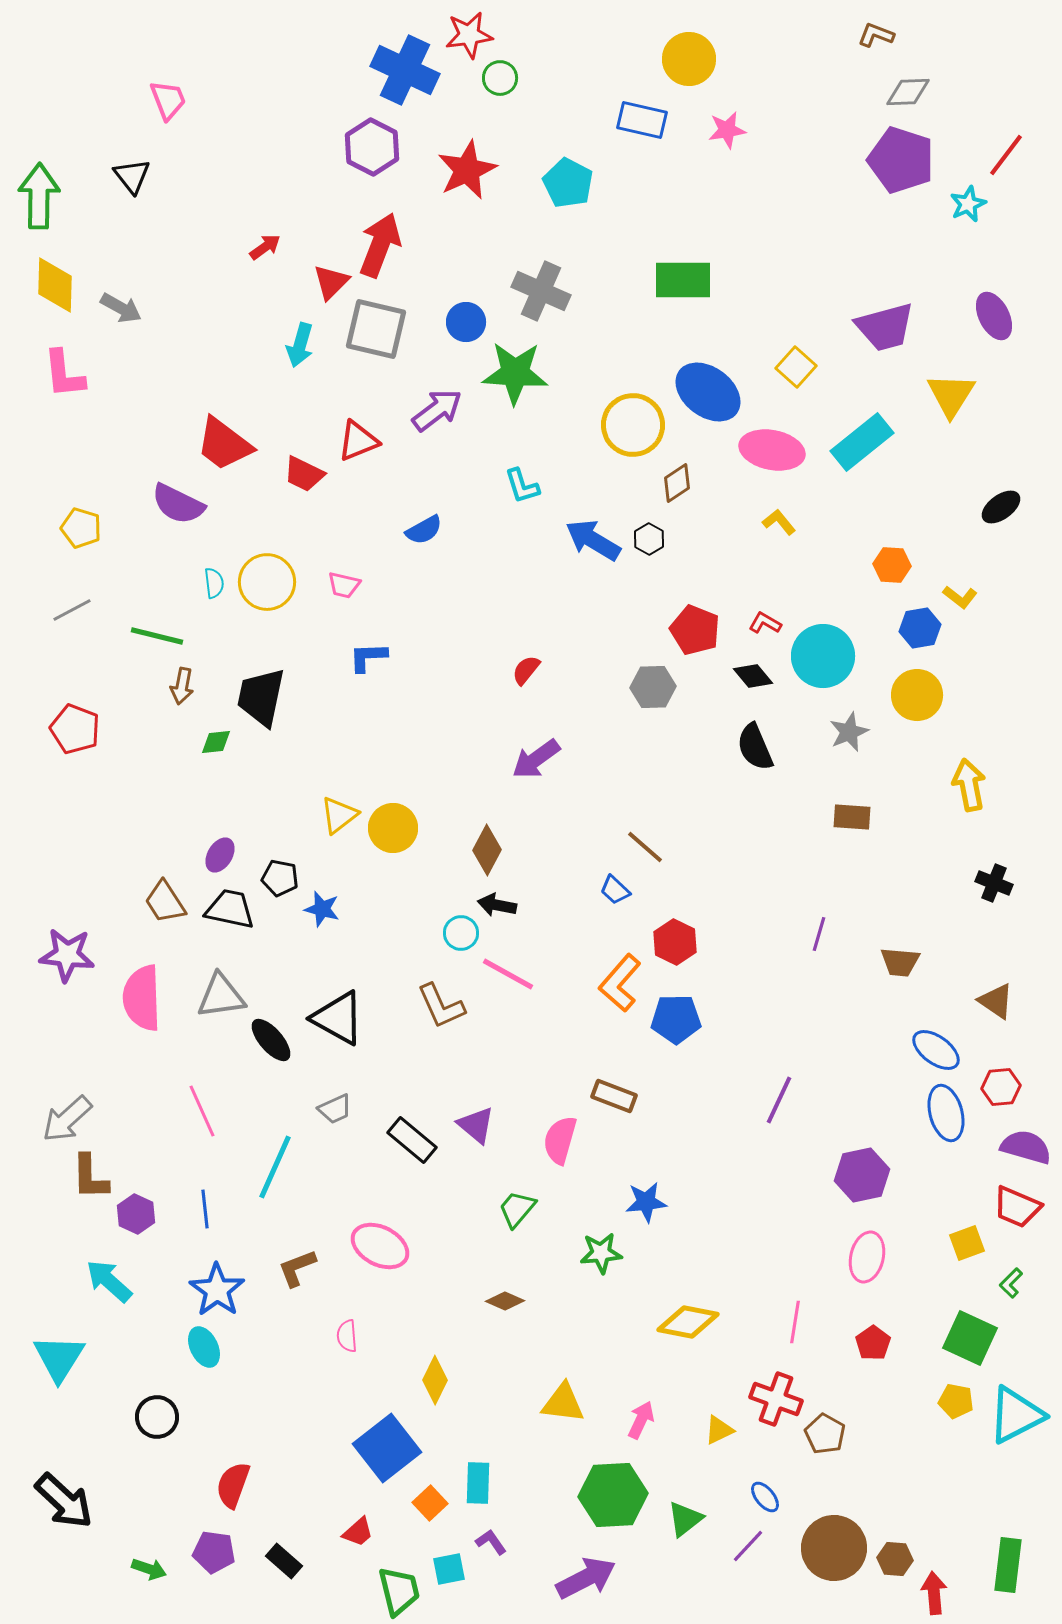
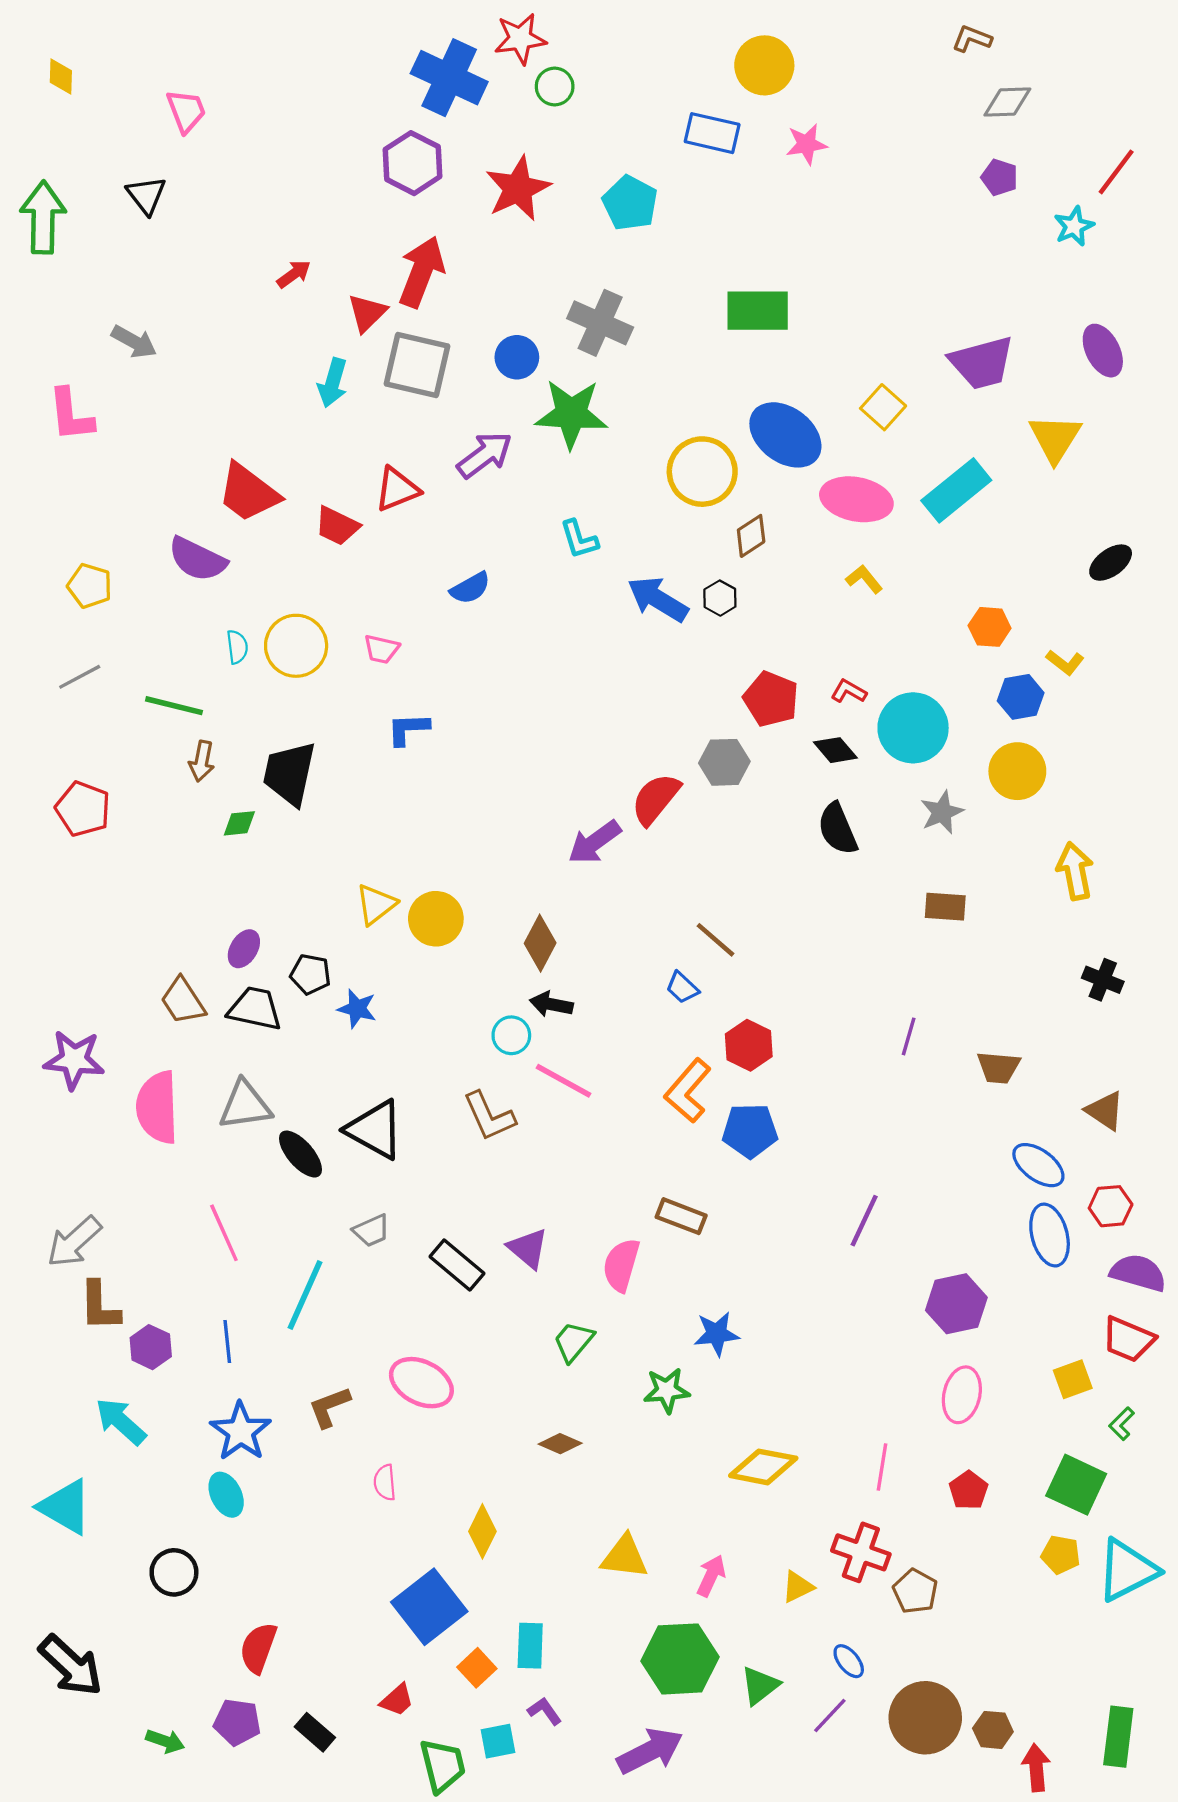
purple pentagon: (901, 160) -> (1000, 177), size x0.5
yellow diamond: (55, 285) -> (61, 76), moved, size x0.6
red semicircle: (526, 670) -> (656, 799), moved, size x1.6
cyan triangle: (59, 1358) -> (65, 1507), turned -32

